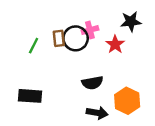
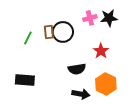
pink cross: (90, 30) -> (90, 18), moved
red star: (115, 44) -> (101, 51), moved

